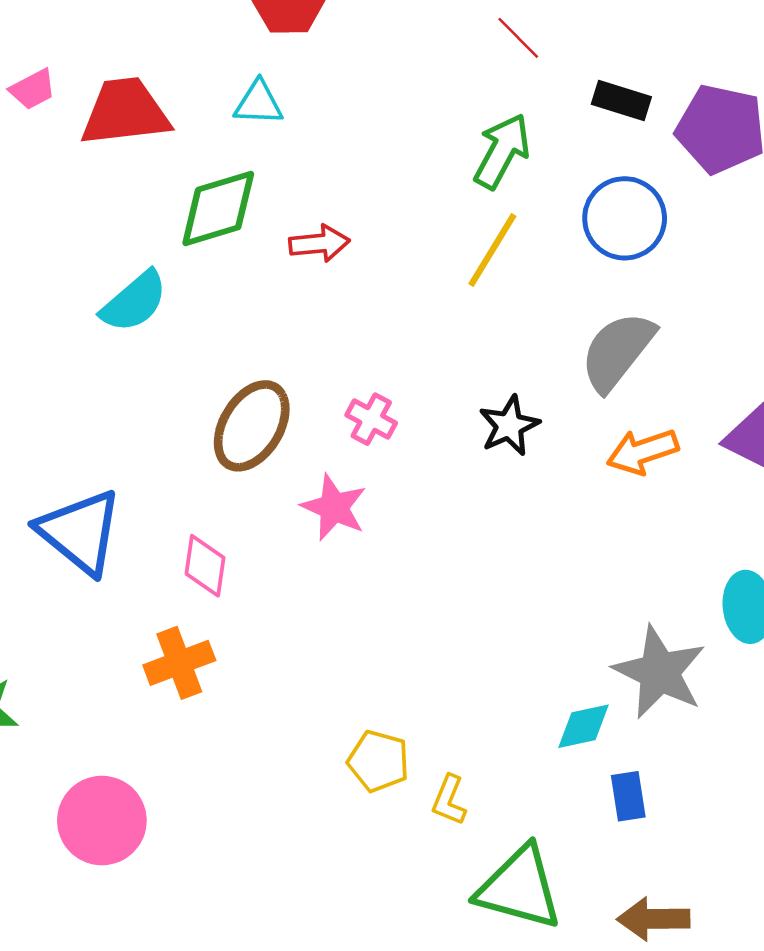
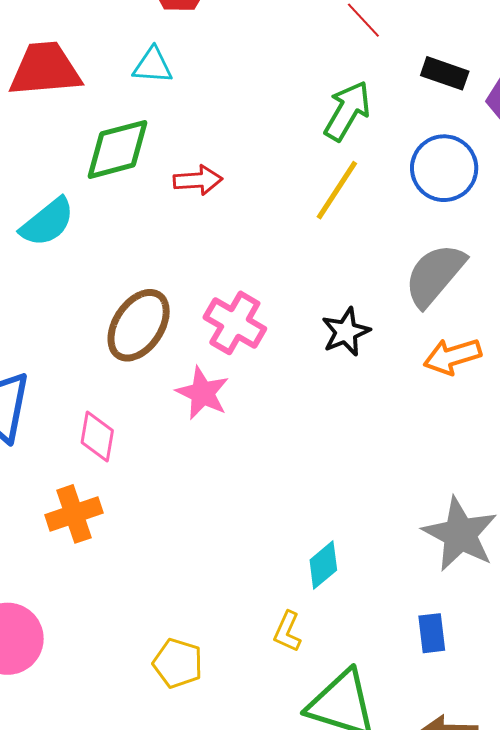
pink cross: (371, 419) -> (235, 323), size x1.5
cyan diamond: (583, 726) -> (323, 565), moved, turned -30
yellow pentagon: (378, 761) -> (178, 663), moved

